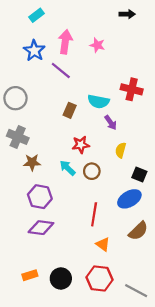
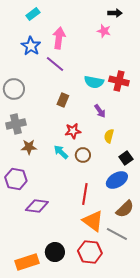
pink star: (97, 45) -> (104, 31), moved
cyan semicircle: (98, 102) -> (94, 82), moved
gray cross: (18, 137) -> (16, 124), turned -36
black square: (139, 175) -> (126, 158), turned 32
purple hexagon: (40, 197) -> (16, 179), moved
orange triangle: (103, 244) -> (93, 221), size x1.6
orange rectangle: (30, 275) -> (27, 262), moved, size x1.6
gray line: (136, 291) -> (117, 234), moved

